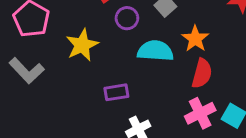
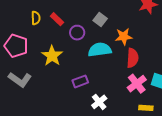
orange star: (195, 39) -> (124, 37), turned -30

